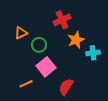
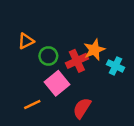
red cross: (62, 20) -> (77, 61), moved
cyan cross: (93, 53) -> (115, 66), turned 32

